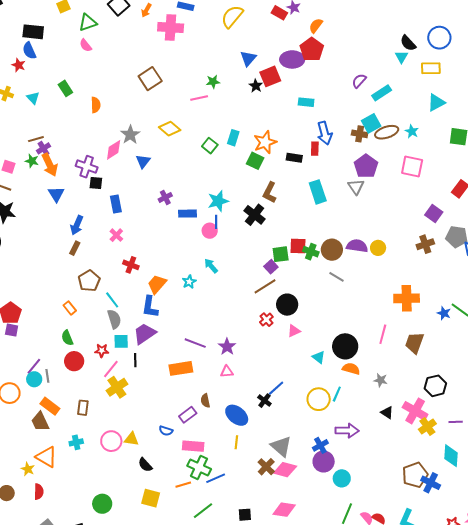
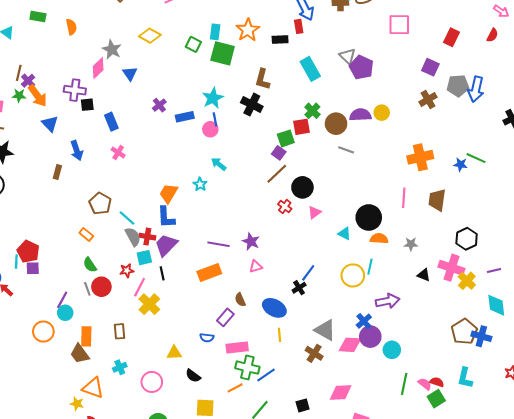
green rectangle: (65, 88) -> (38, 16), turned -35
brown line: (36, 139) -> (19, 73), turned -49
green square: (255, 161) -> (223, 53), moved, size x1.4
purple pentagon: (366, 166) -> (361, 67), moved
blue arrow: (77, 225) -> (77, 151), turned -30
brown rectangle: (75, 248) -> (57, 172), moved
green cross: (311, 252) -> (312, 111), moved, turned 35
red cross: (131, 265) -> (147, 237), moved
gray line: (47, 376) -> (87, 289), moved
black cross: (264, 401) -> (299, 288), turned 32
orange rectangle: (50, 406) -> (86, 336), turned 66
pink circle: (111, 441) -> (152, 382), moved
pink diamond: (285, 470) -> (350, 345), moved

